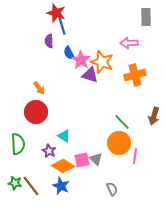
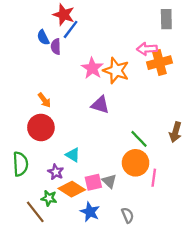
blue line: (62, 26) -> (71, 29), turned 54
blue semicircle: (69, 53) -> (43, 37), moved
purple triangle: (90, 75) -> (100, 105), moved
orange cross: (135, 75) -> (159, 63), moved
green star: (15, 183) -> (49, 198), moved
blue star: (61, 186) -> (90, 212), moved

